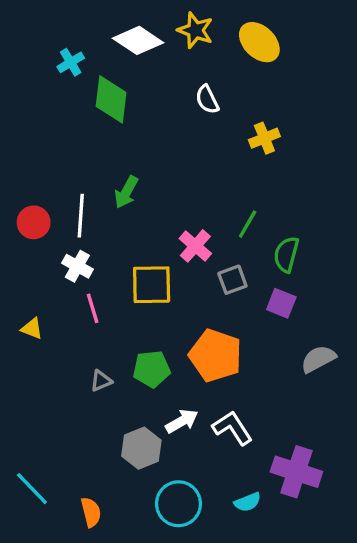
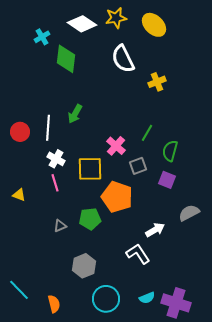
yellow star: (195, 30) -> (116, 18), turned -30
white semicircle: (207, 99) -> (123, 59), size x1.6
white cross: (77, 266) -> (56, 159), moved
orange pentagon: (216, 355) -> (117, 197), moved
white arrow: (182, 421) -> (155, 230), moved
purple cross: (296, 472) -> (176, 303), moved

